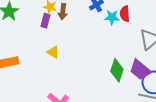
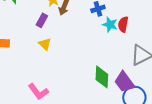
purple rectangle: (46, 21) -> (42, 20), moved
green diamond: (117, 70) -> (102, 77), turned -30

